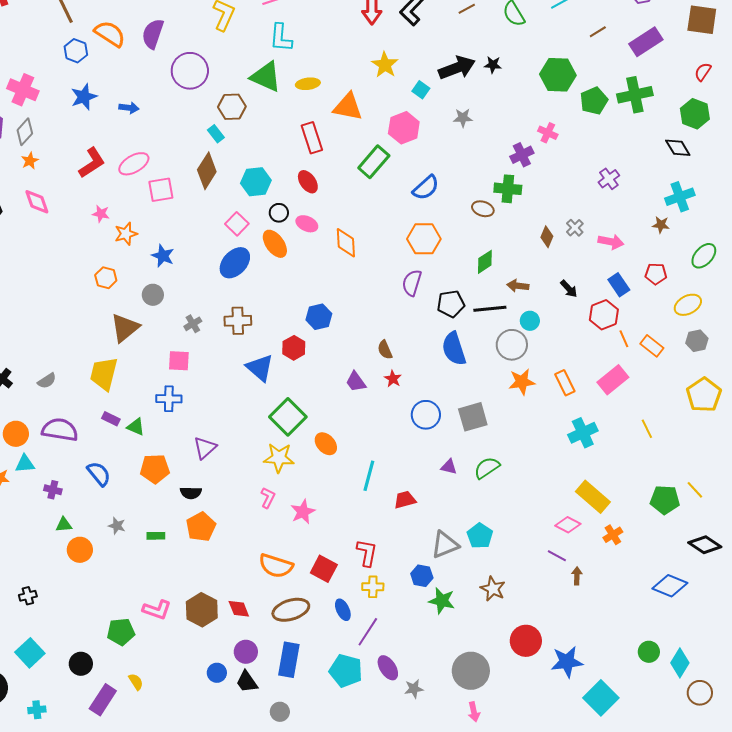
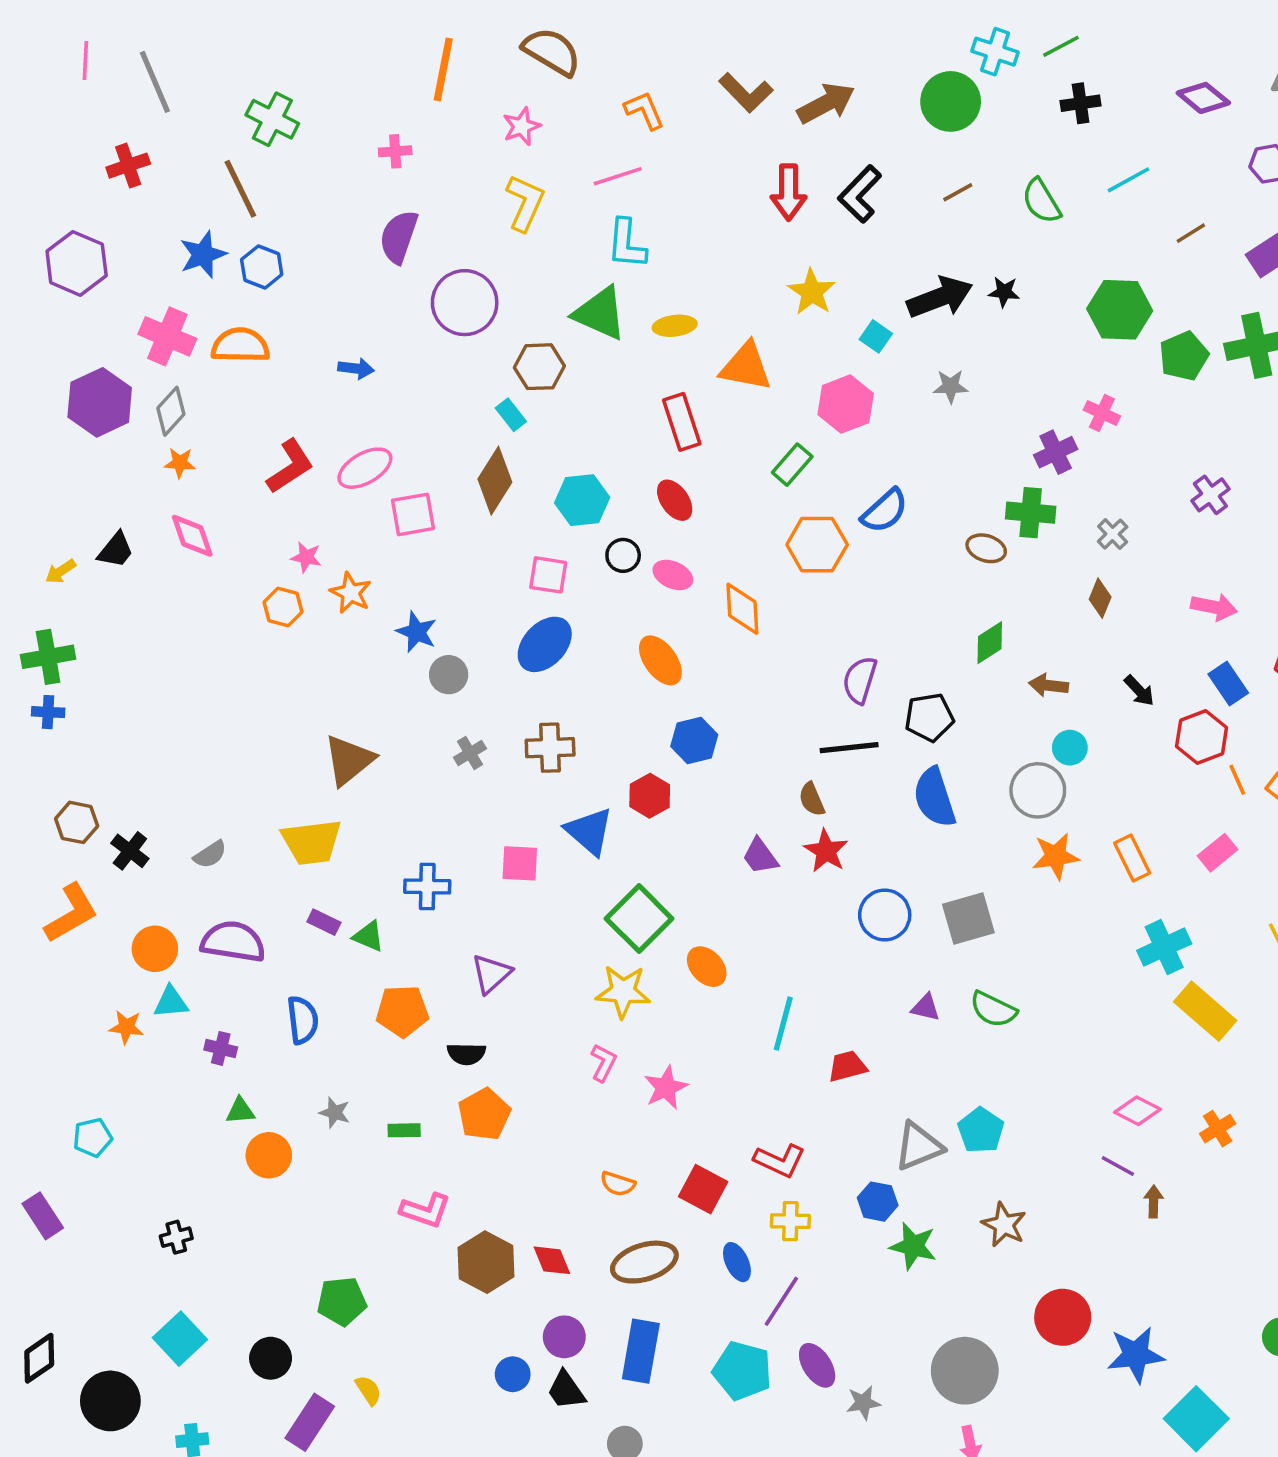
orange semicircle: (110, 34) -> (240, 345), moved, turned -32
blue star: (84, 97) -> (203, 255), moved
orange star: (30, 161) -> (180, 463), turned 30
green rectangle: (374, 162) -> (792, 465), size x0.7
pink square: (237, 224) -> (548, 575), turned -35
gray cross: (575, 228) -> (1113, 534), moved
orange star: (126, 234) -> (351, 593), turned -30
orange hexagon: (424, 239) -> (817, 545), moved
orange ellipse: (275, 244) -> (660, 660), moved
orange hexagon: (106, 278) -> (283, 607), moved
gray circle: (153, 295) -> (449, 675), moved
black line: (490, 309) -> (849, 748), moved
pink square: (179, 361) -> (520, 863), moved
yellow trapezoid: (104, 374) -> (312, 842), turned -111
red star: (393, 379) -> (826, 851), size x1.4
pink rectangle: (613, 380) -> (1218, 853), size x0.7
green semicircle: (487, 468) -> (993, 1009), turned -120
blue semicircle: (99, 474) -> (303, 1020), turned 32
yellow rectangle: (593, 497) -> (1205, 1011), moved
red L-shape: (367, 553) -> (780, 1161), turned 104
orange semicircle: (276, 566) -> (618, 1184), size x0.6
pink L-shape: (157, 610) -> (425, 1210), moved

